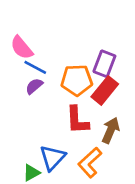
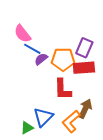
purple semicircle: (34, 86) -> (41, 59), moved
red rectangle: (105, 90) -> (84, 68), turned 45
brown arrow: (111, 130) -> (85, 109), moved

